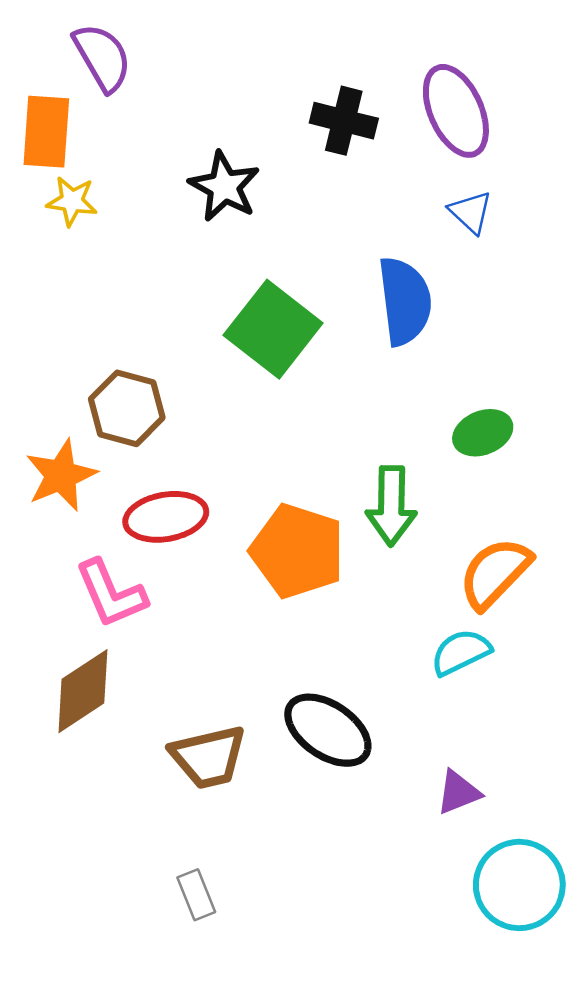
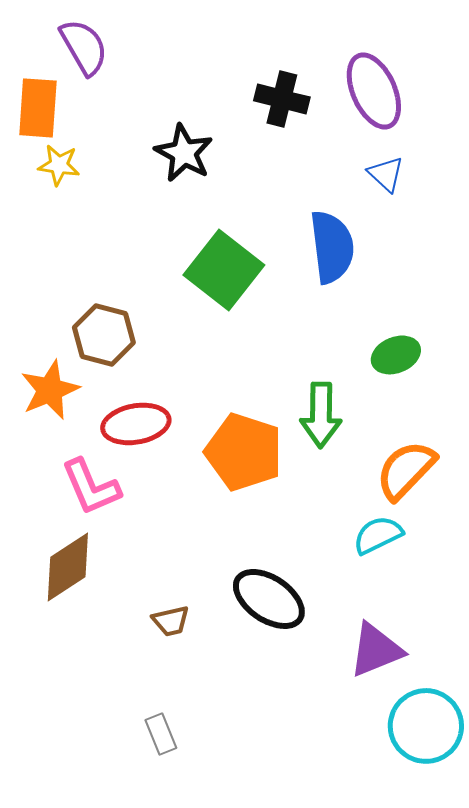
brown trapezoid: (208, 757) -> (171, 621), size x0.6
purple triangle: (458, 792) -> (376, 650), size x1.5

